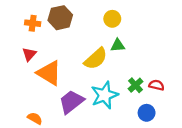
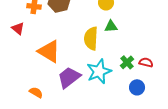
red triangle: (29, 54) -> (18, 28), moved, turned -32
yellow semicircle: (96, 59) -> (91, 38), turned 135

